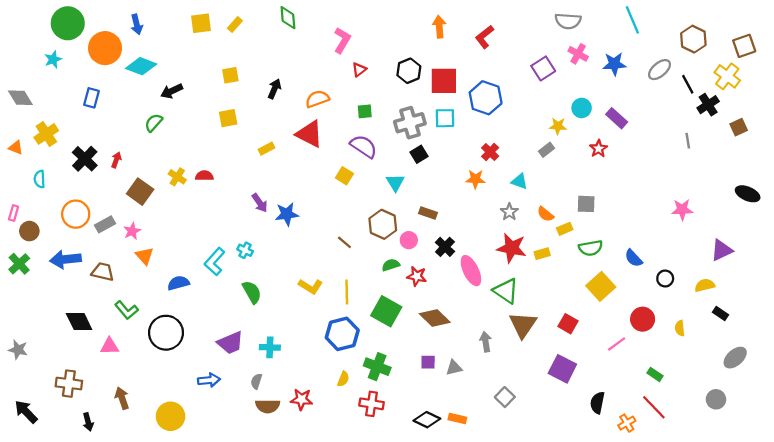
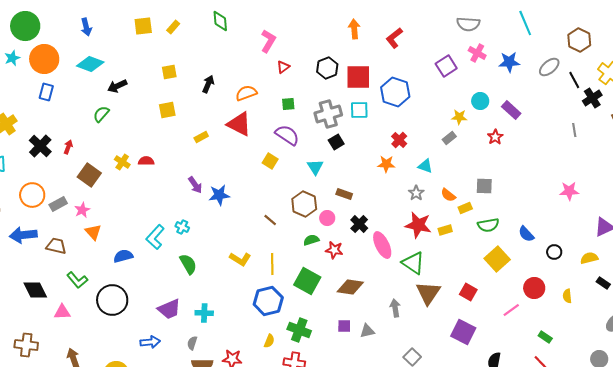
orange circle: (105, 48) -> (44, 59), moved
brown diamond: (435, 318) -> (350, 287), turned -36

